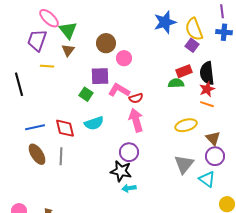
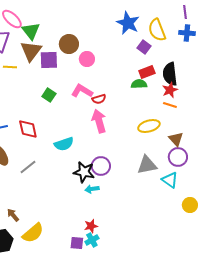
blue star: (165, 22) -> (128, 23), turned -30
purple square: (192, 45) -> (144, 47), moved
brown triangle: (68, 50) -> (31, 51), size x1.6
purple square: (100, 76) -> (49, 60), moved
cyan semicircle: (94, 123) -> (64, 144), moved
purple circle: (129, 152) -> (101, 166), moved
gray line: (61, 156) -> (28, 167), moved, turned 48
gray triangle: (184, 164) -> (147, 165), turned 40

